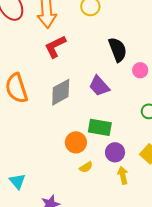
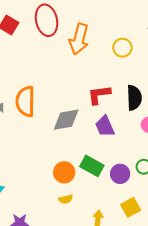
red L-shape: (55, 46) -> (99, 95), moved
purple circle: (115, 152) -> (120, 174), moved

